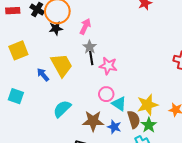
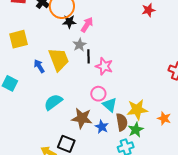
black star: (56, 28) -> (69, 22), moved
gray star: (90, 47) -> (79, 45), moved

